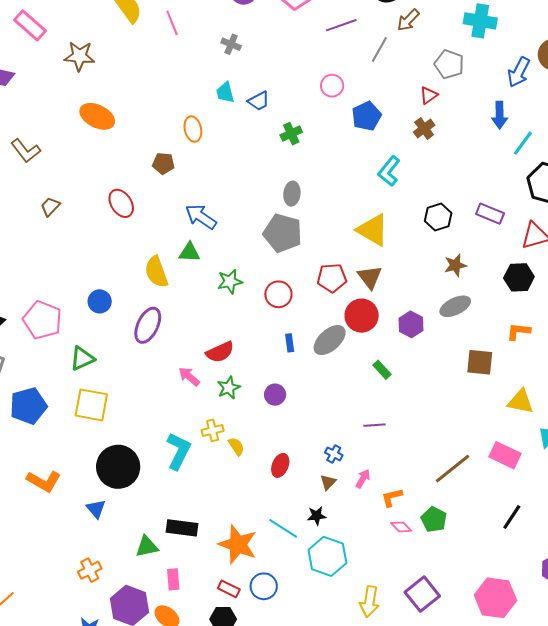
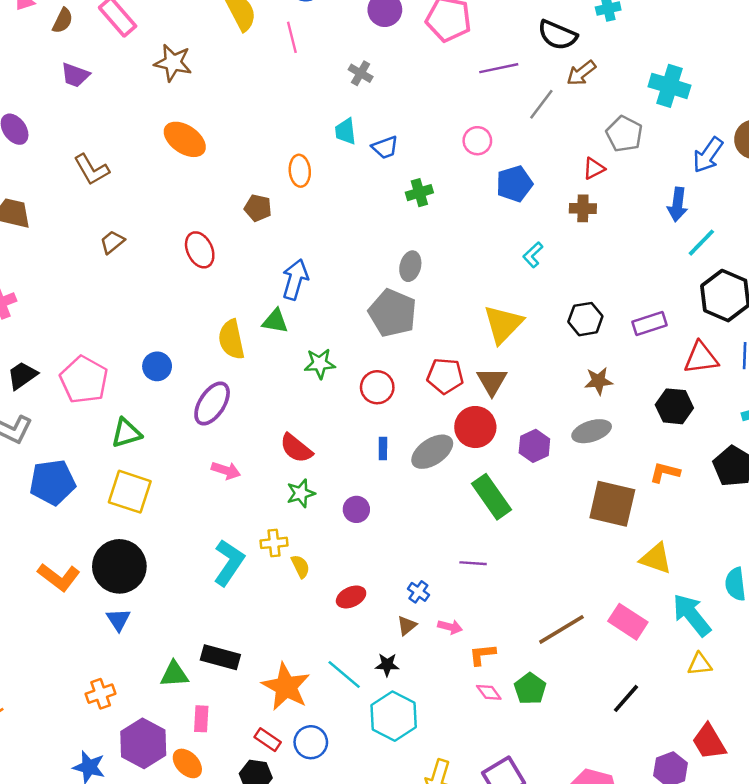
brown cross: (424, 129) -> (583, 208), turned 30
cyan L-shape: (389, 171) -> (533, 255), size x0.7
purple rectangle: (490, 214) -> (650, 323), turned -48
blue arrow: (201, 217) -> (295, 279), turned 64
yellow triangle: (373, 230) -> (503, 324), turned 36
red semicircle: (220, 352) -> (296, 448), turned 56
brown square: (480, 362) -> (612, 504), size x1.4
green rectangle: (382, 370) -> (491, 497), size x1.8
pink arrow: (189, 376) -> (226, 470), moved, turned 150
red ellipse: (280, 465) -> (351, 597), turned 35
black circle: (118, 467) -> (119, 566), moved
pink arrow: (363, 479) -> (450, 627), turned 66

